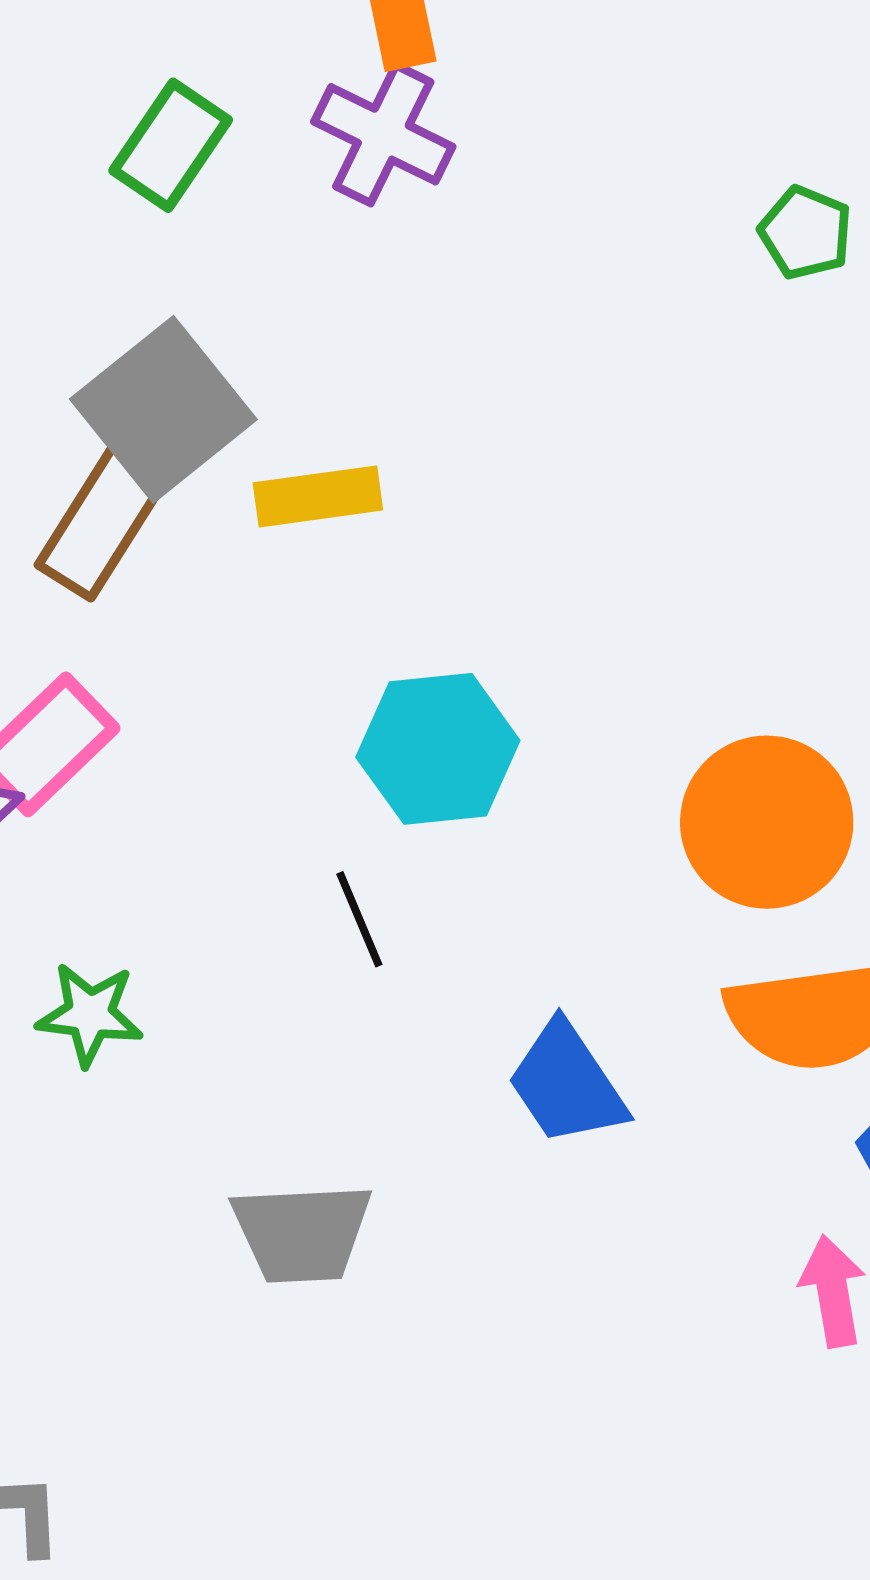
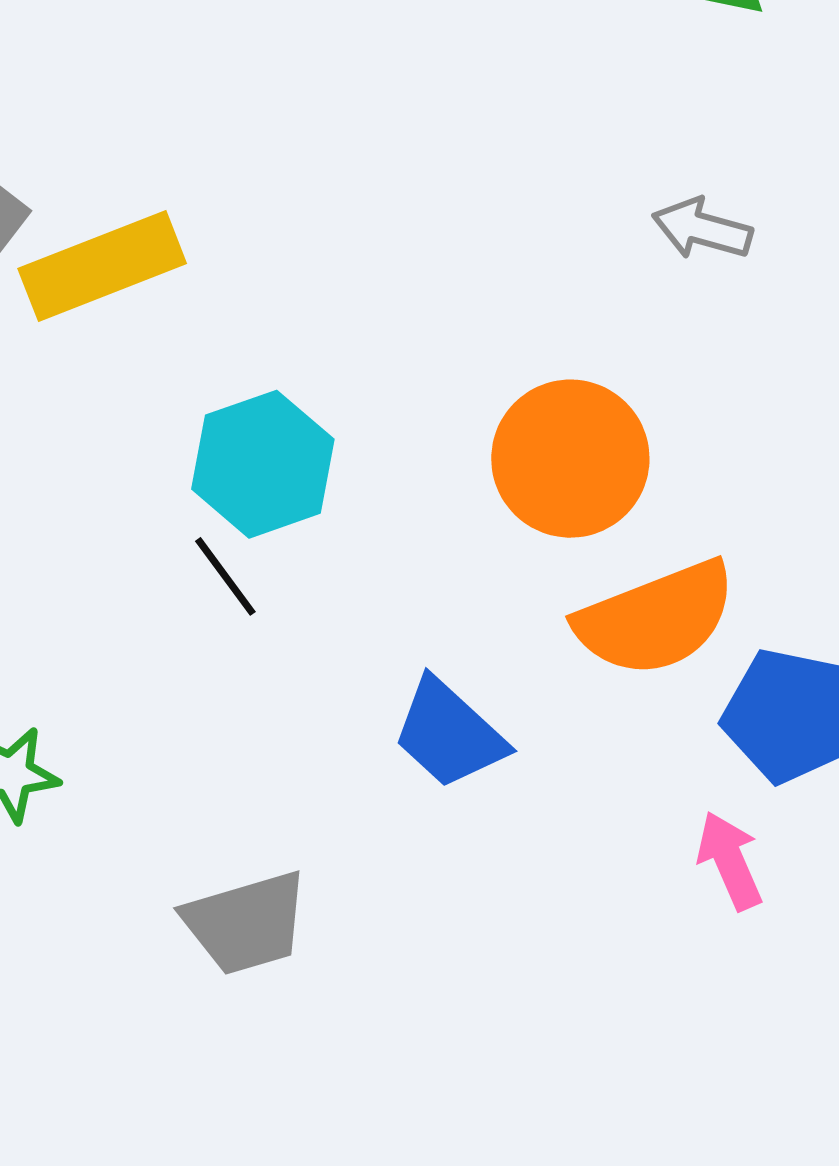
yellow rectangle: (318, 496) -> (102, 266), size x1.4
black line: (359, 919) -> (225, 576), moved

